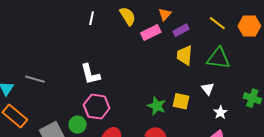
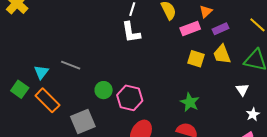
yellow trapezoid: (185, 55) -> (222, 54), turned -30
white L-shape: (90, 74) -> (131, 32), moved
yellow square: (181, 101) -> (196, 59), moved
green circle: (78, 125) -> (104, 90), moved

